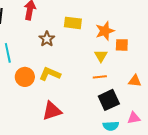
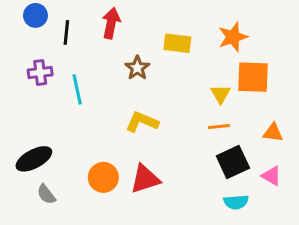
orange star: (105, 31) -> (233, 37), moved
orange square: (122, 45) -> (253, 77), size x1.6
orange circle: (25, 77) -> (103, 177), moved
pink triangle: (134, 118) -> (271, 176), moved, turned 40

